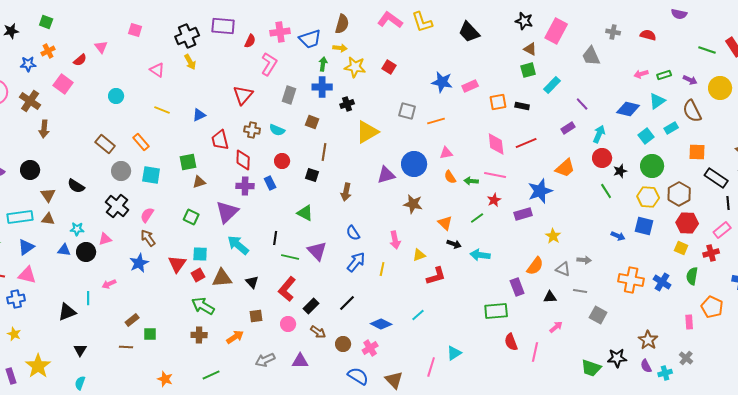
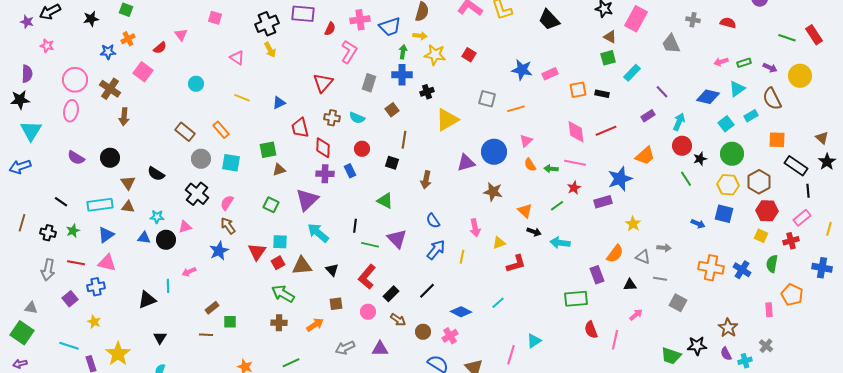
brown square: (312, 122) -> (392, 110), turned 32
pink triangle: (446, 153) -> (526, 141), turned -32

